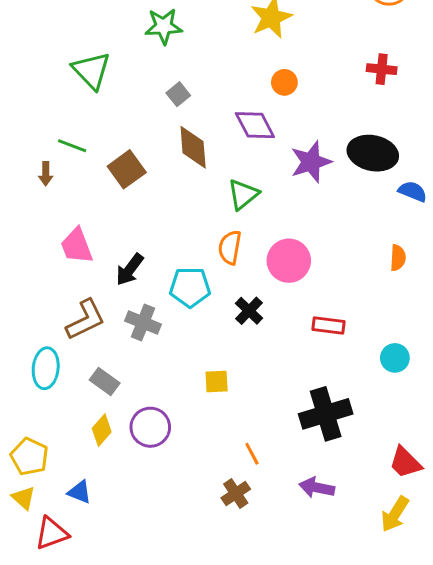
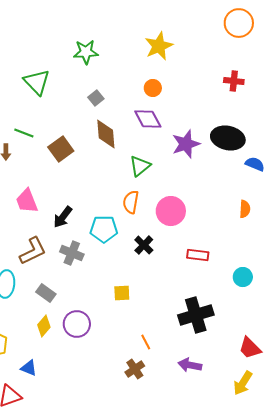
orange circle: (284, 82) -> (153, 88), moved

